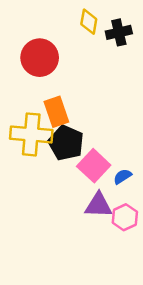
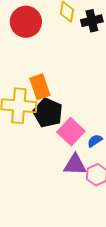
red circle: (40, 58) -> (26, 22), moved

